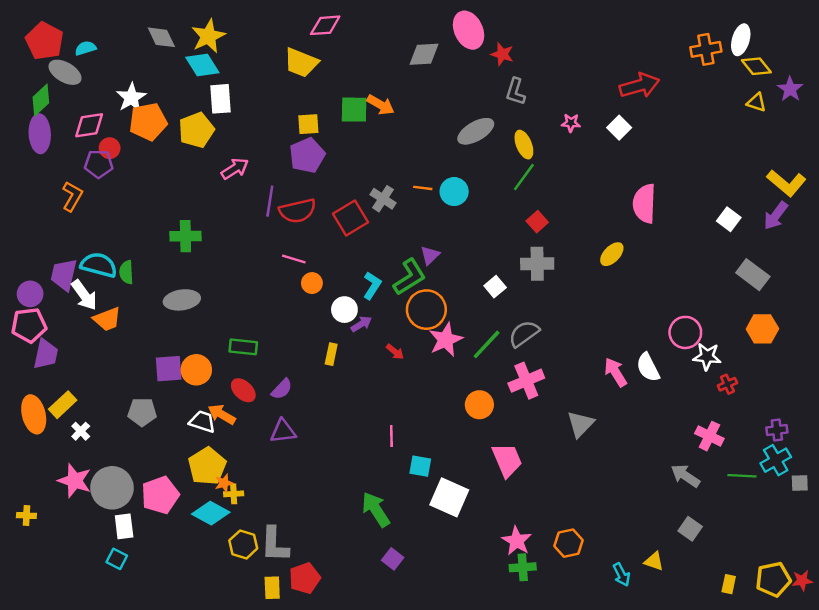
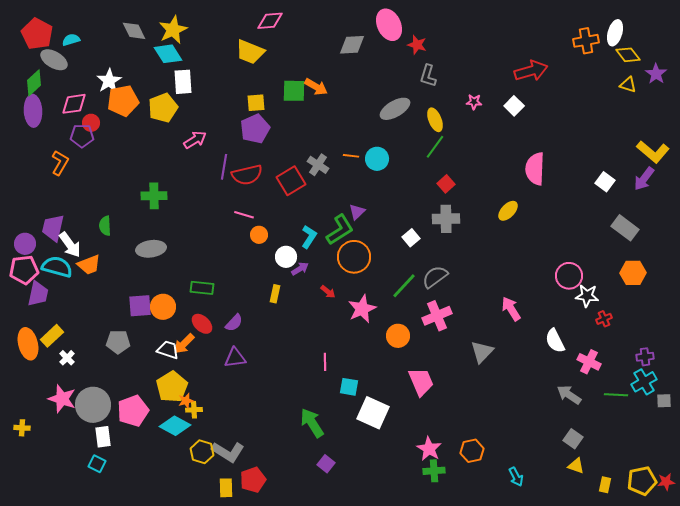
cyan semicircle: (99, 265) -> (57, 267), moved
pink star: (446, 340) -> (362, 309), moved
white semicircle: (648, 367) -> (555, 341), moved
orange arrow: (222, 414) -> (184, 344), turned -75
gray L-shape: (275, 544) -> (228, 452), turned -60
yellow triangle: (654, 561) -> (576, 466), moved

